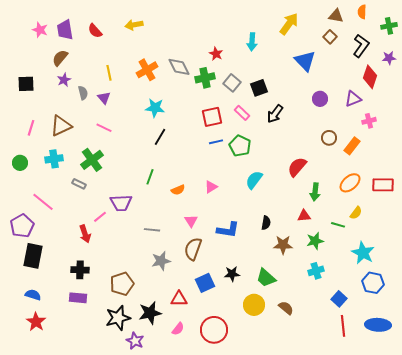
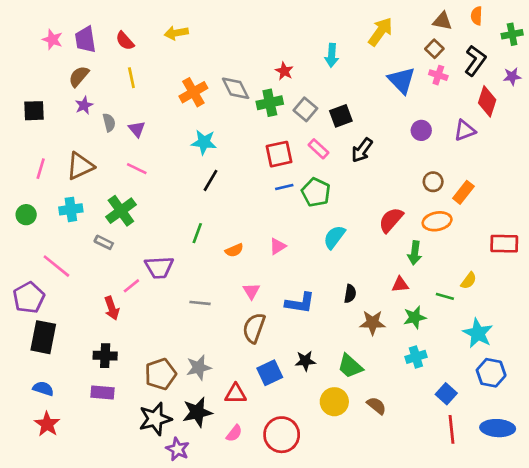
yellow line: (109, 73) -> (131, 78), moved
pink cross: (369, 121) -> (438, 75), moved, turned 32
orange ellipse: (350, 183) -> (437, 221), moved, turned 30
gray star: (161, 261) -> (199, 367), moved

